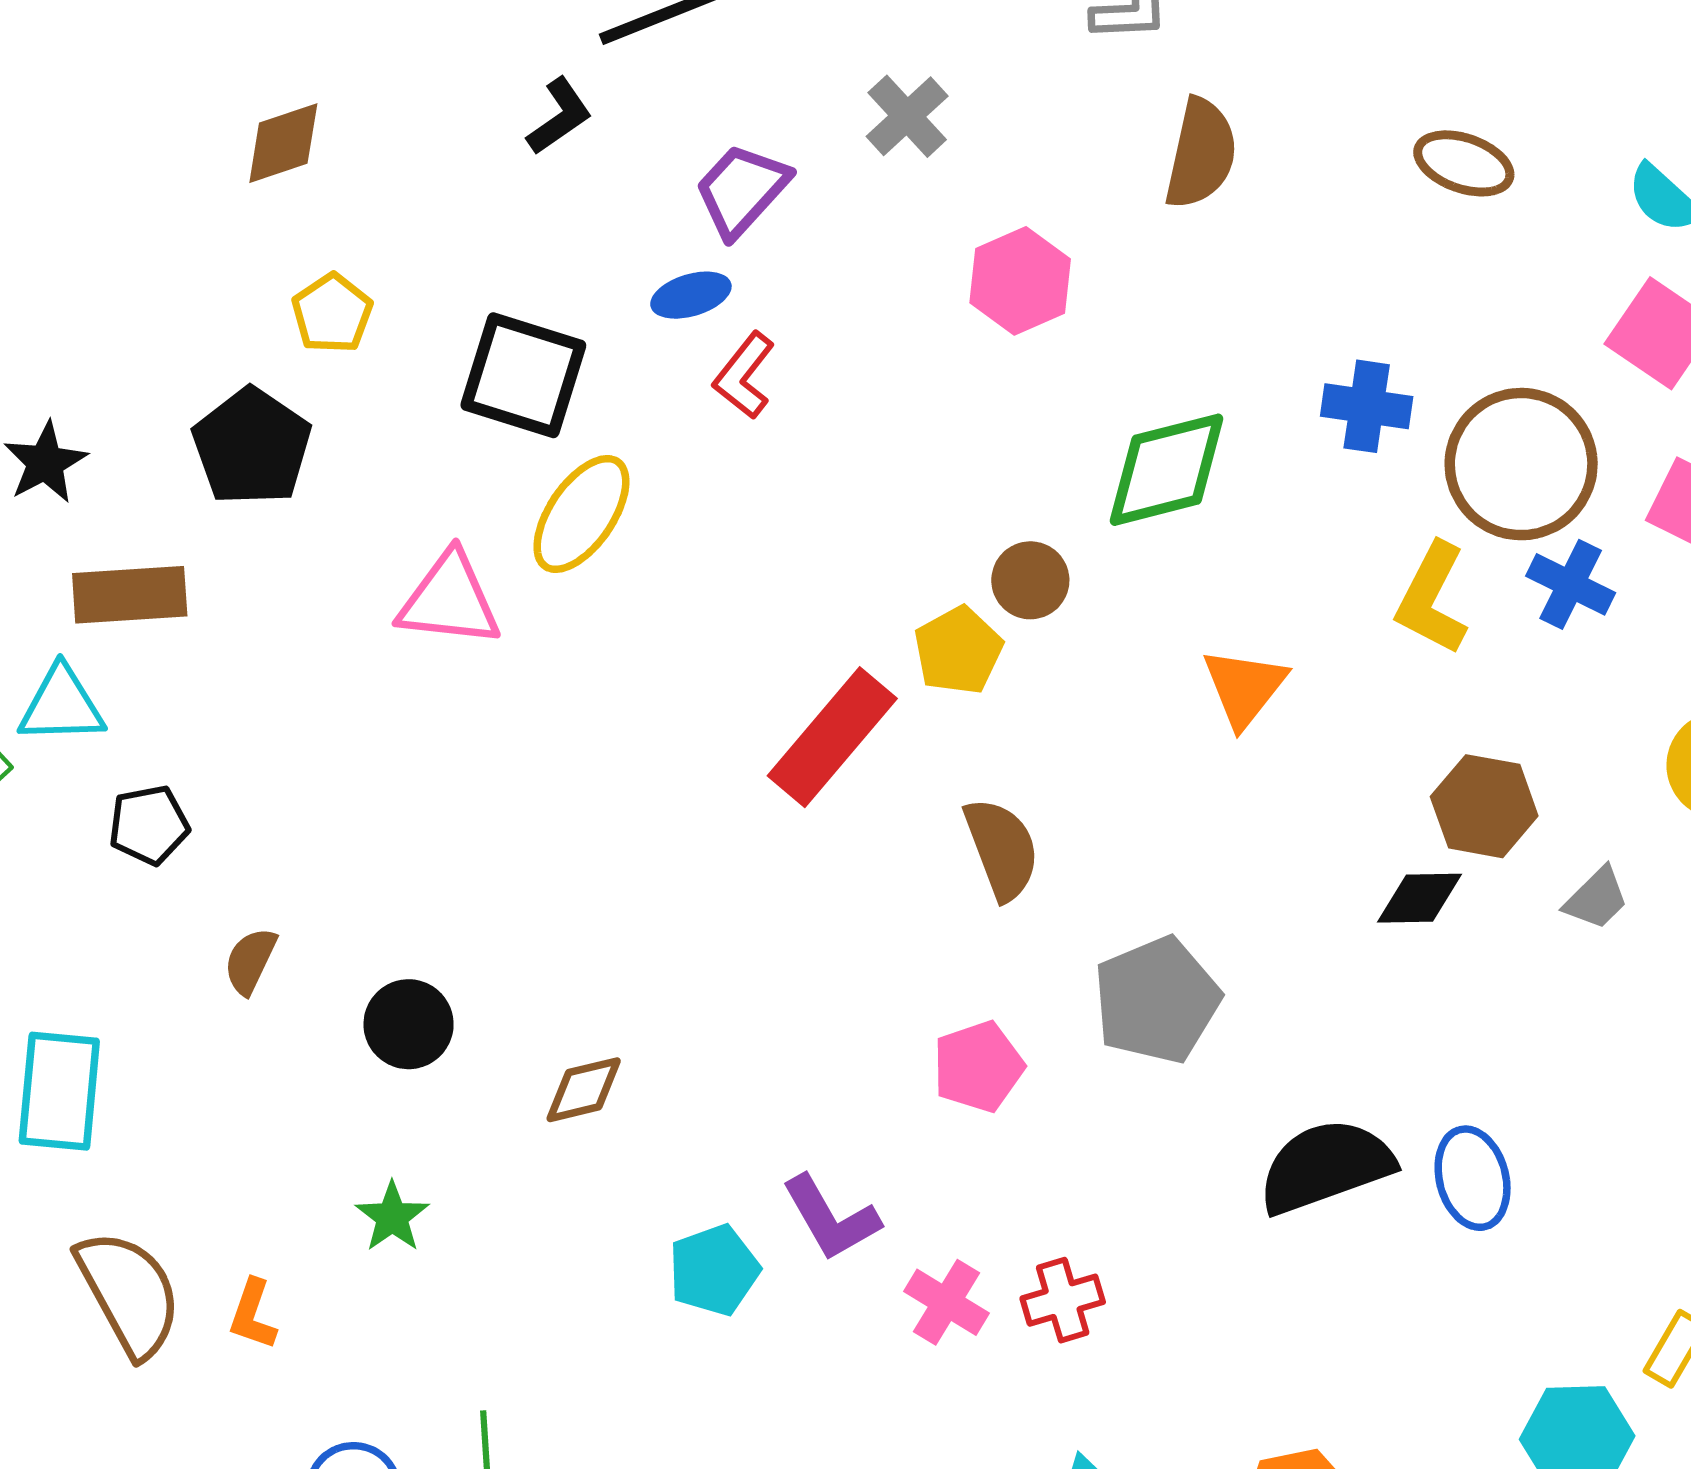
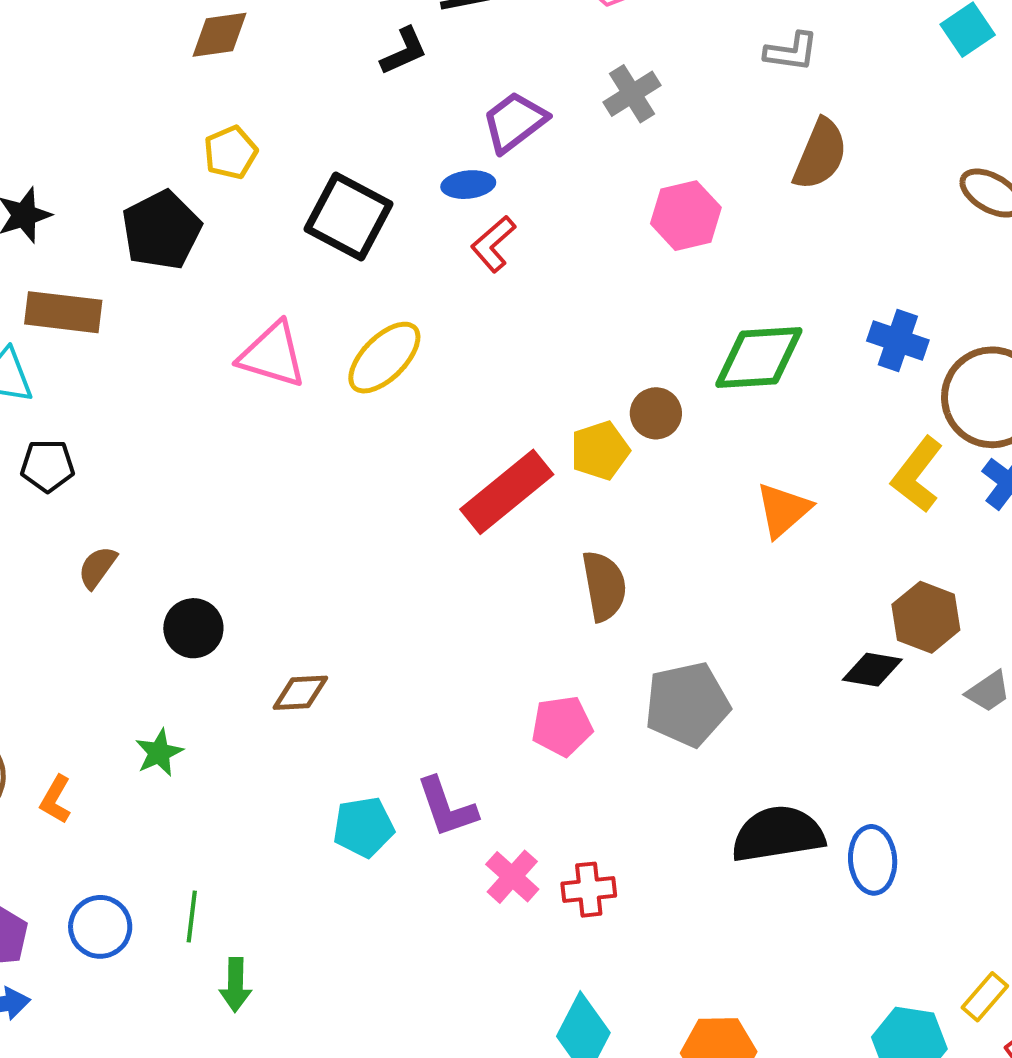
yellow ellipse: (581, 514) -> (384, 358), moved

